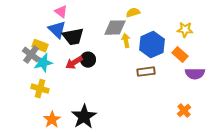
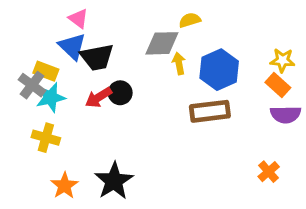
yellow star: (185, 30) -> (283, 60), moved
orange rectangle: (180, 55) -> (278, 85), moved
brown rectangle: (146, 72) -> (210, 111), size x1.4

